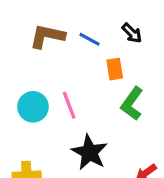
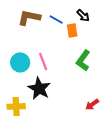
orange rectangle: (115, 69) -> (72, 30), moved
black star: (90, 152) -> (39, 88), moved

